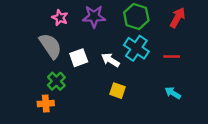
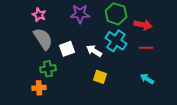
pink star: (60, 18) -> (39, 15), moved
red arrow: (178, 18) -> (143, 25), moved, turned 72
green cross: (56, 81) -> (48, 69), turned 35

